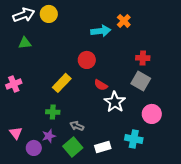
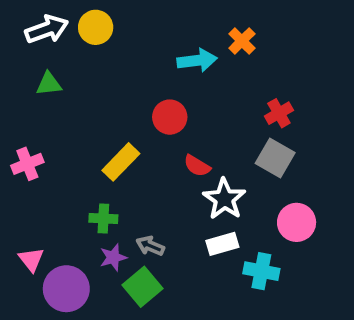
red cross: (143, 58) -> (279, 113), turned -32
purple star: (49, 136) -> (113, 258), moved
white rectangle: (103, 147) -> (222, 244), moved
purple circle: (34, 148) -> (66, 289), size x1.5

